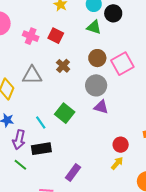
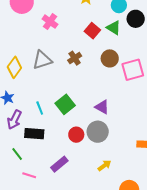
red square: (56, 36) -> (92, 31), moved
gray triangle: (32, 75) -> (42, 60), turned -30
gray circle: (96, 85) -> (98, 132), moved
red circle: (121, 145) -> (76, 135), moved
green line: (20, 165) -> (17, 154), moved

